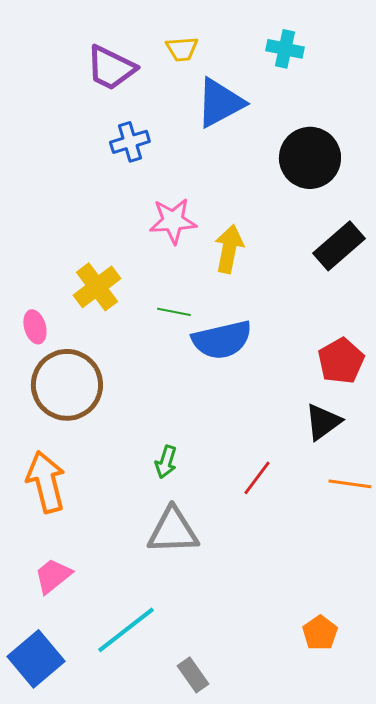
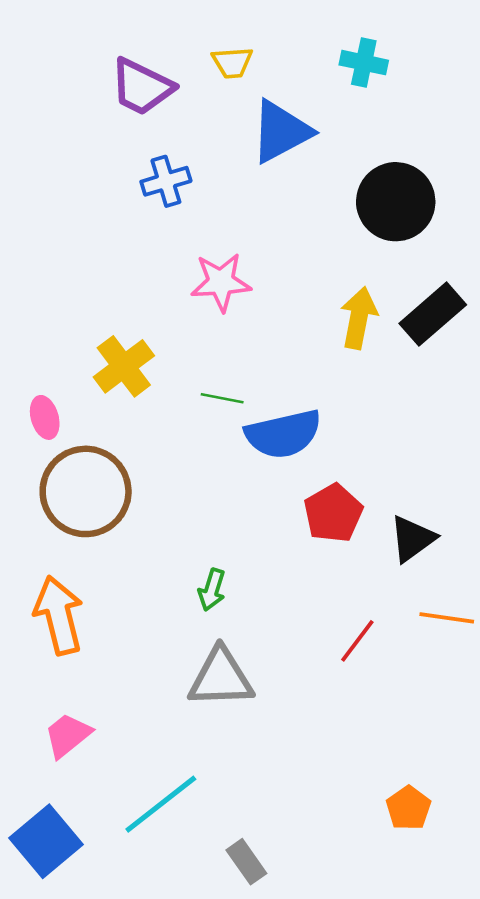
yellow arrow: (229, 249) -> (359, 318), moved
red pentagon: (341, 361) -> (333, 513), moved
red line: (257, 478) -> (357, 641), moved

